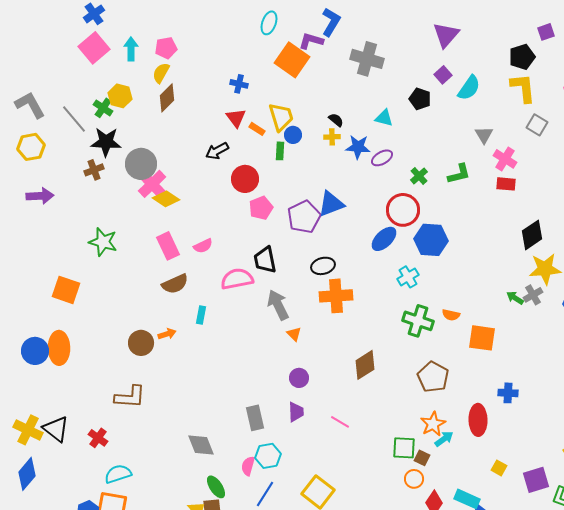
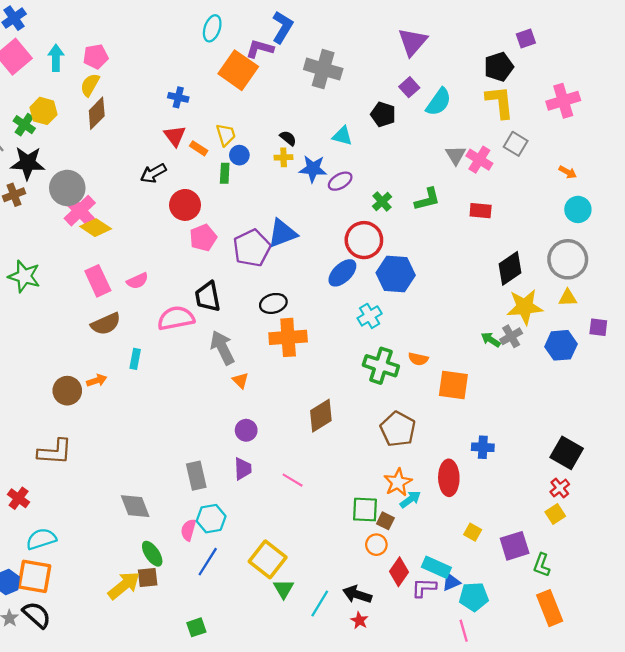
yellow trapezoid: (281, 117) -> (226, 135), size x0.7
pink cross: (505, 159) -> (479, 160), moved

